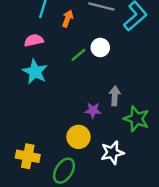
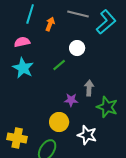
green line: (78, 55) -> (59, 65), moved
white star: (112, 153) -> (87, 135), turned 30

